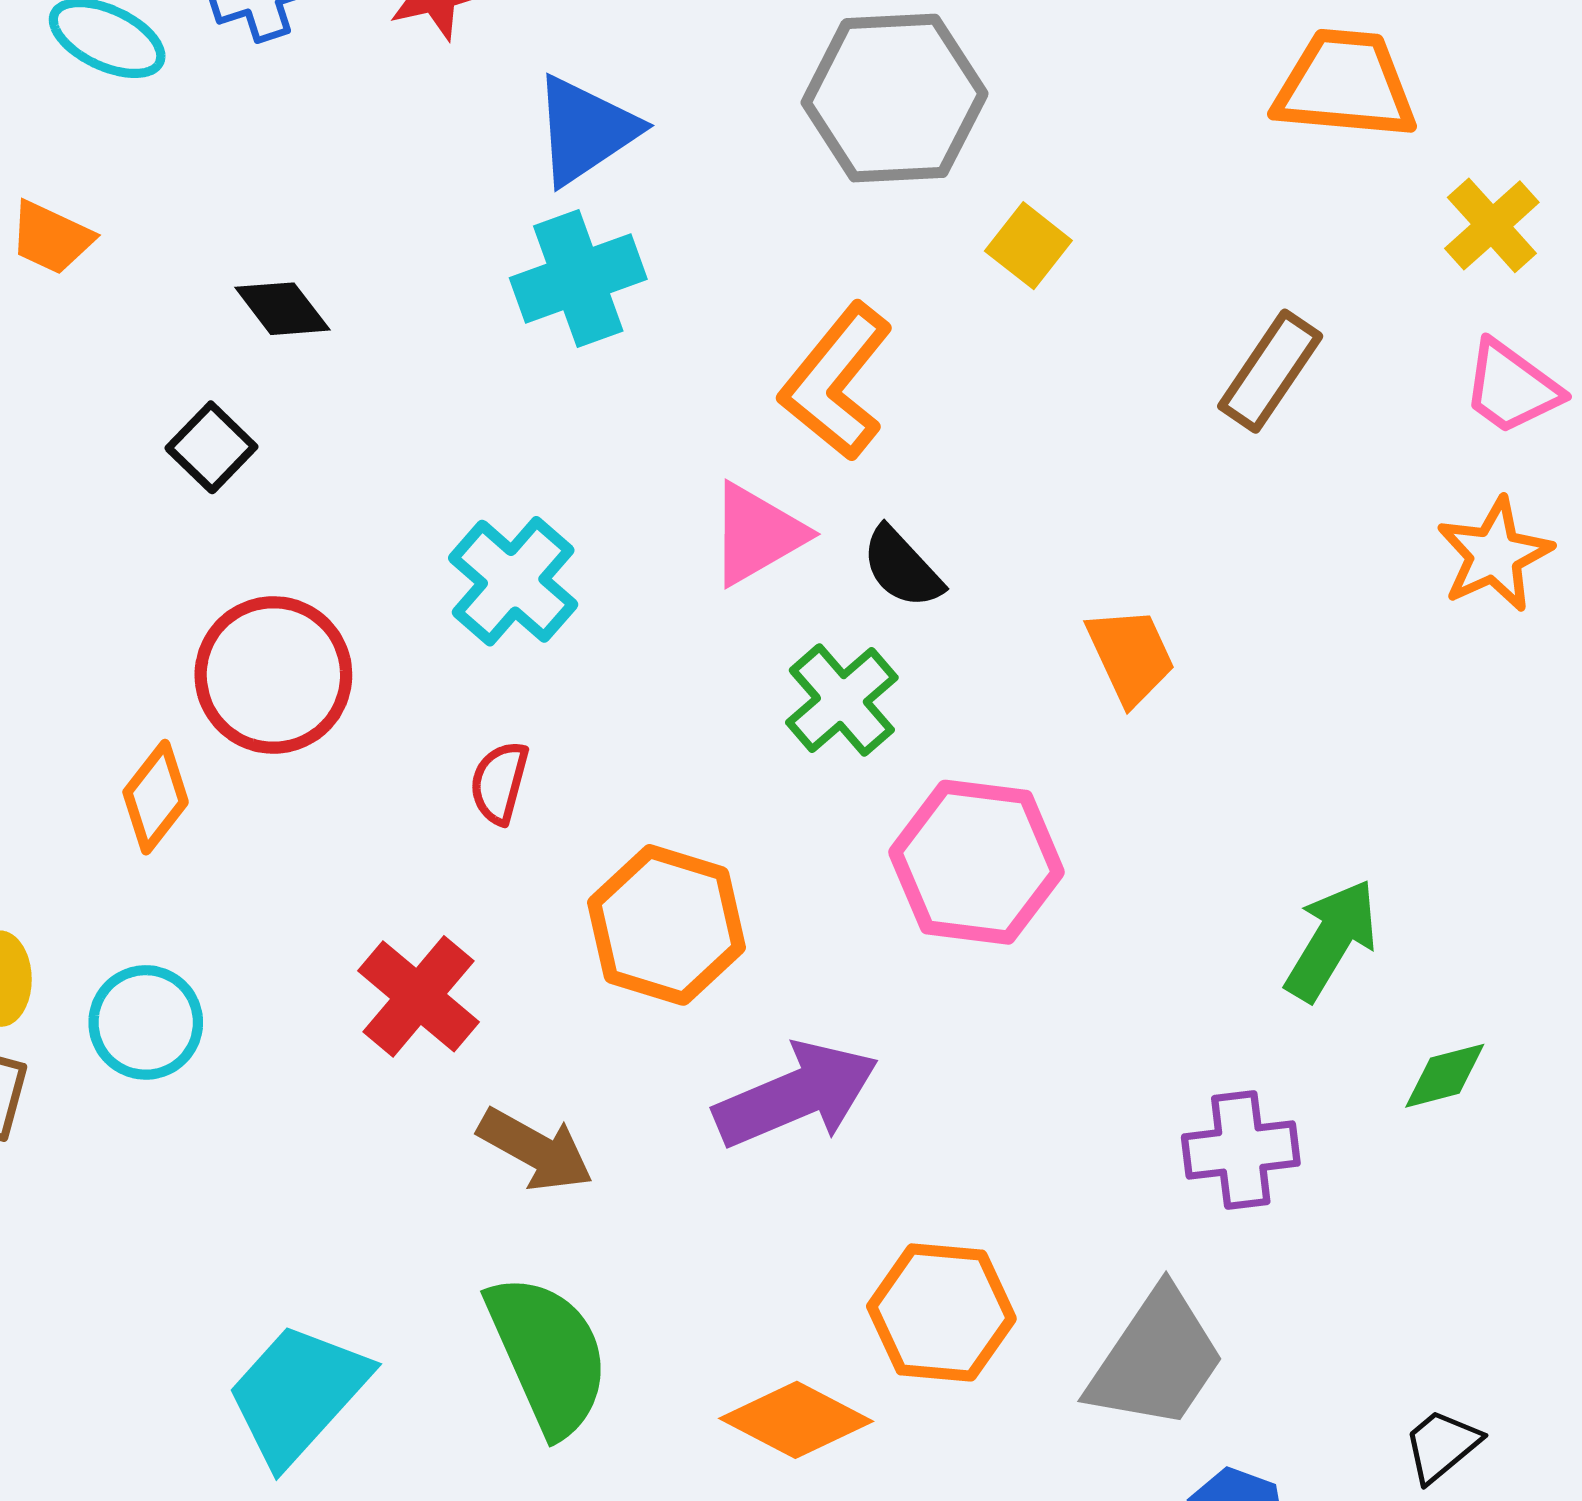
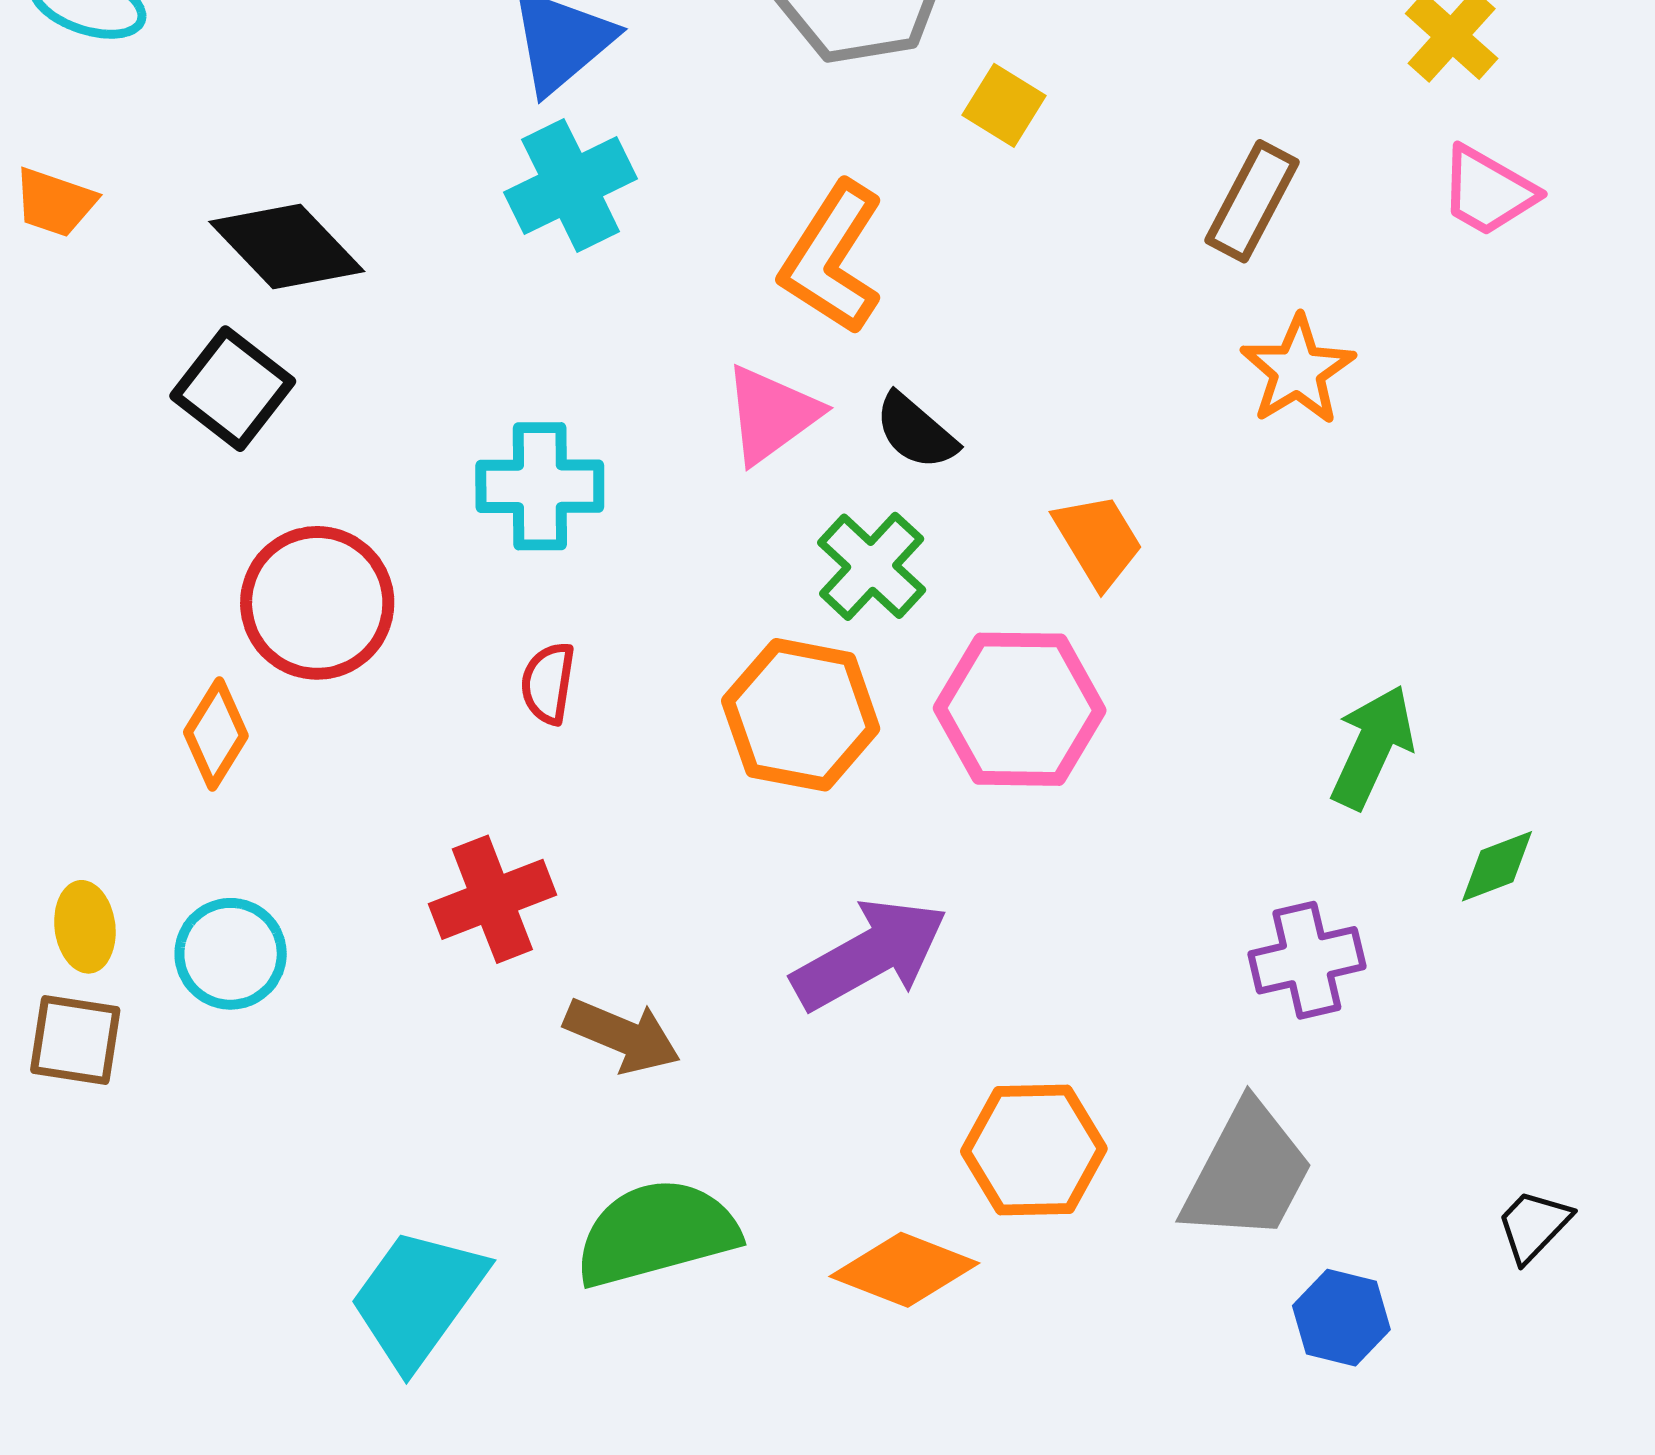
black diamond: (282, 309) -> (287, 246), size x1.6
black square: (211, 447) -> (233, 389), size x1.4
orange star: (1494, 555) -> (1298, 370), moved
cyan cross: (513, 581) -> (540, 486), turned -35
orange trapezoid: (1131, 656) -> (1098, 541), moved
orange hexagon: (667, 925) -> (801, 715), moved
red cross: (418, 996) -> (492, 899), turned 35
green semicircle: (548, 1354) -> (656, 1233), turned -75

